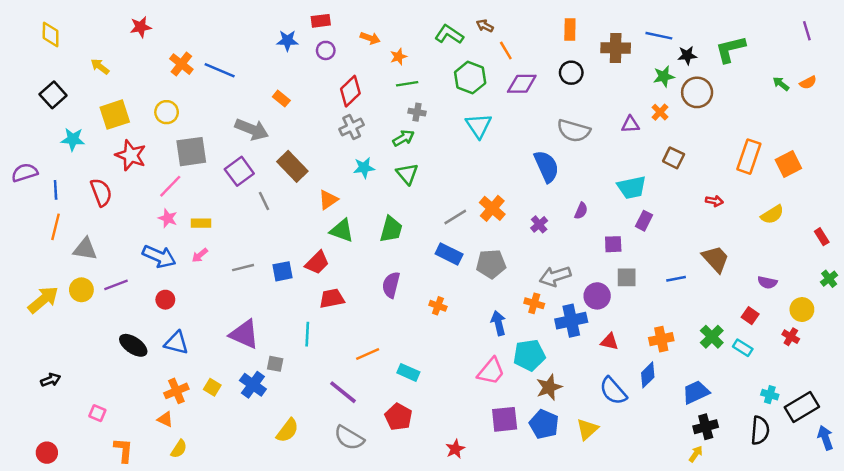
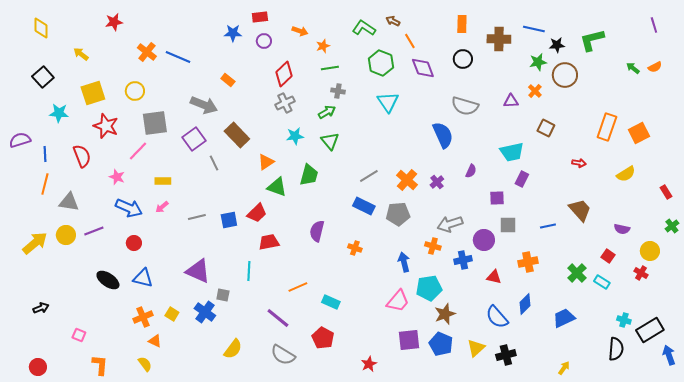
purple diamond: (522, 84) -> (423, 68), turned 70
orange cross: (492, 208) -> (407, 180), moved
pink star: (168, 218) -> (117, 177), moved
green trapezoid: (391, 229) -> (309, 175), moved
blue cross: (571, 321) -> (463, 260), size x0.7
orange cross: (661, 339) -> (528, 262), moved
orange triangle: (165, 419) -> (155, 341), moved
black cross: (706, 427) -> (506, 355), moved
yellow semicircle: (179, 449) -> (145, 364), turned -70

